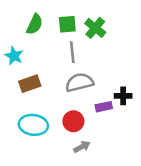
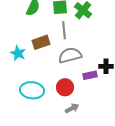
cyan star: (14, 56) -> (18, 53), moved
brown rectangle: (30, 84) -> (41, 42), moved

